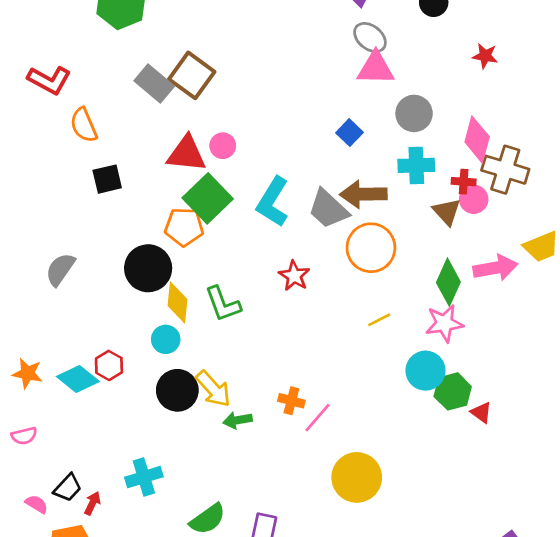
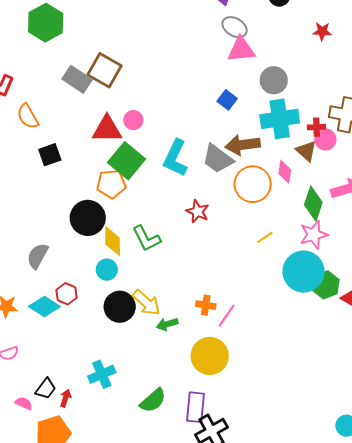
pink diamond: (477, 139) -> (285, 172), moved, size x0.7
cyan cross: (416, 165) -> (280, 119), size x1.4
gray semicircle: (60, 269) -> (38, 256), moved
cyan circle: (425, 371) -> (303, 272), size x1.4
yellow circle: (357, 477) -> (210, 356), moved

